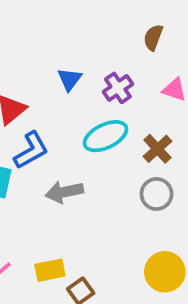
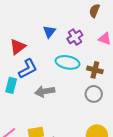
cyan ellipse: (105, 136) -> (68, 62), turned 35
brown cross: (157, 149) -> (95, 70), turned -35

